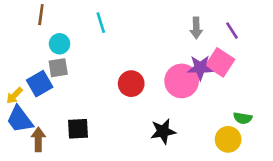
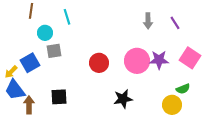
cyan line: (101, 23) -> (67, 17), moved
pink square: (220, 62) -> (190, 58), moved
gray square: (58, 68) -> (54, 51), moved
purple star: (200, 68) -> (159, 60), moved
green semicircle: (243, 118) -> (183, 89), turned -32

